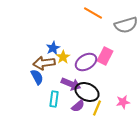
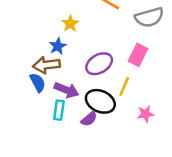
pink rectangle: (105, 56) -> (138, 55), moved
yellow star: (63, 57) -> (70, 24), moved
purple arrow: (71, 84) -> (66, 90), moved
yellow line: (97, 108) -> (124, 86), moved

